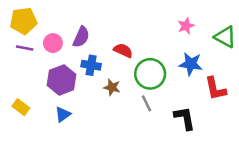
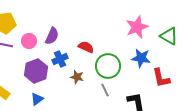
pink star: (186, 26) -> (137, 27), size x1.6
blue cross: (91, 65) -> (60, 59), turned -35

